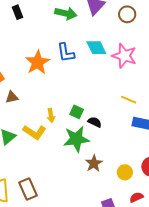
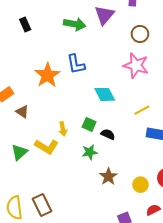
brown circle: (127, 14) -> (140, 34), moved
cyan diamond: (96, 48) -> (105, 94), moved
brown triangle: (12, 97) -> (22, 112), turned 48
yellow line: (129, 100) -> (142, 110), turned -49
green star: (76, 139) -> (90, 152), size x0.6

